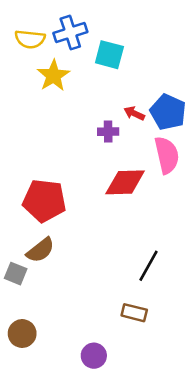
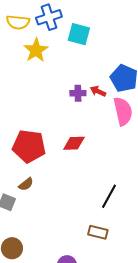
red arrow: (134, 113) -> (98, 91), moved
red diamond: (125, 182) -> (74, 143), moved, size x0.7
brown semicircle: (40, 250) -> (26, 184), size x0.7

